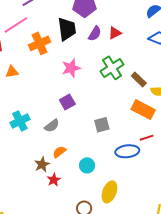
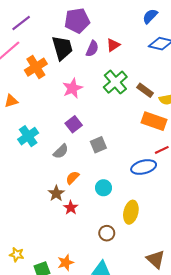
cyan cross: (20, 121) -> (28, 136), moved
gray square: (102, 125) -> (98, 145), moved

